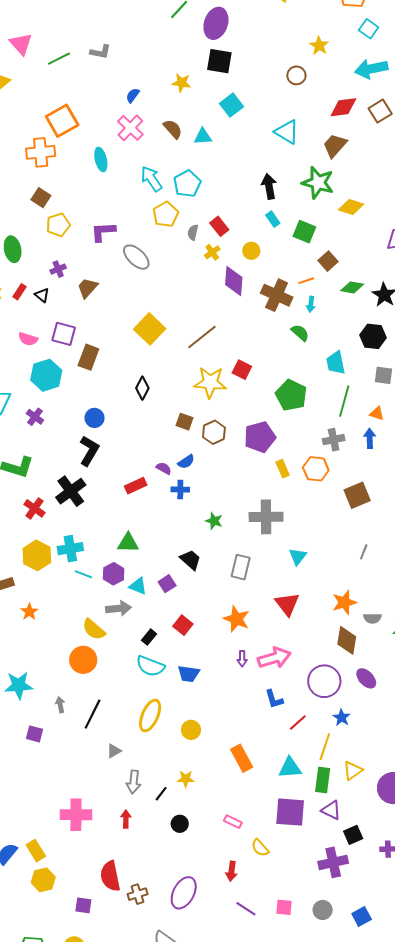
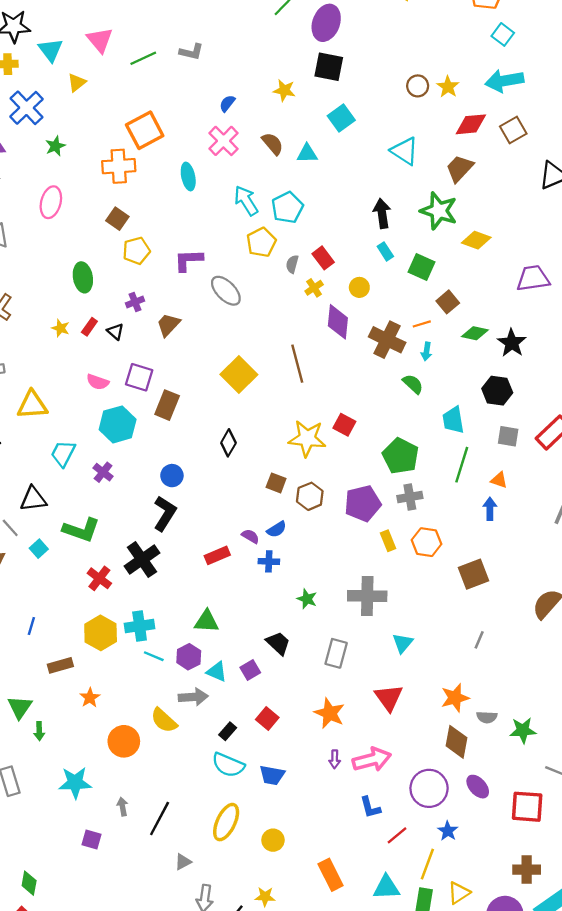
yellow star: (319, 46) -> (448, 87), moved
brown line: (202, 337) -> (297, 364), moved, turned -68
gray cross: (334, 440) -> (410, 497), moved
orange circle: (83, 660) -> (124, 741), moved

